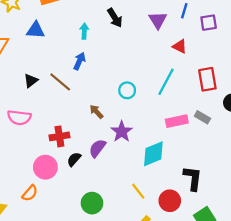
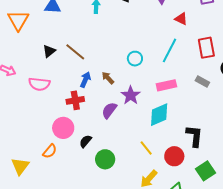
blue arrow: (79, 61) -> (85, 80), moved
pink rectangle: (177, 121) -> (166, 85), moved
black semicircle: (74, 159) -> (86, 141), moved

